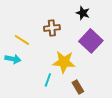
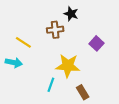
black star: (83, 13) -> (71, 14), moved
purple square: (91, 41) -> (96, 43), size x0.6

